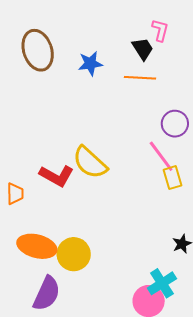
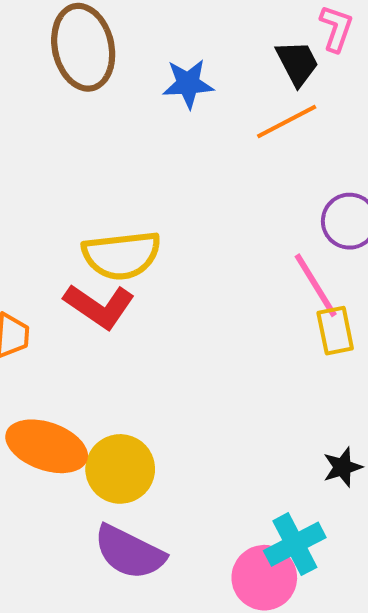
orange line: (140, 78) -> (287, 121), turned -36
yellow semicircle: (90, 163) -> (122, 255), moved, turned -54
purple semicircle: (47, 294) -> (129, 552), moved, turned 87

